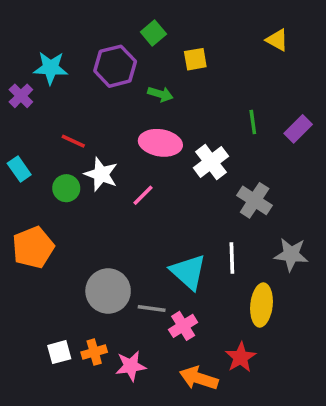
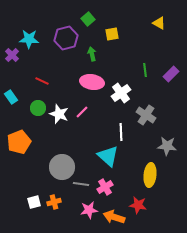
green arrow: (160, 94) -> (92, 54), turned -120
white star: (101, 174) -> (59, 114), moved
white line: (232, 258) -> (121, 132), moved
gray line: (152, 308) -> (81, 184), moved
red star: (241, 357) -> (138, 205), turned -30
pink star: (131, 366) -> (89, 210), moved

